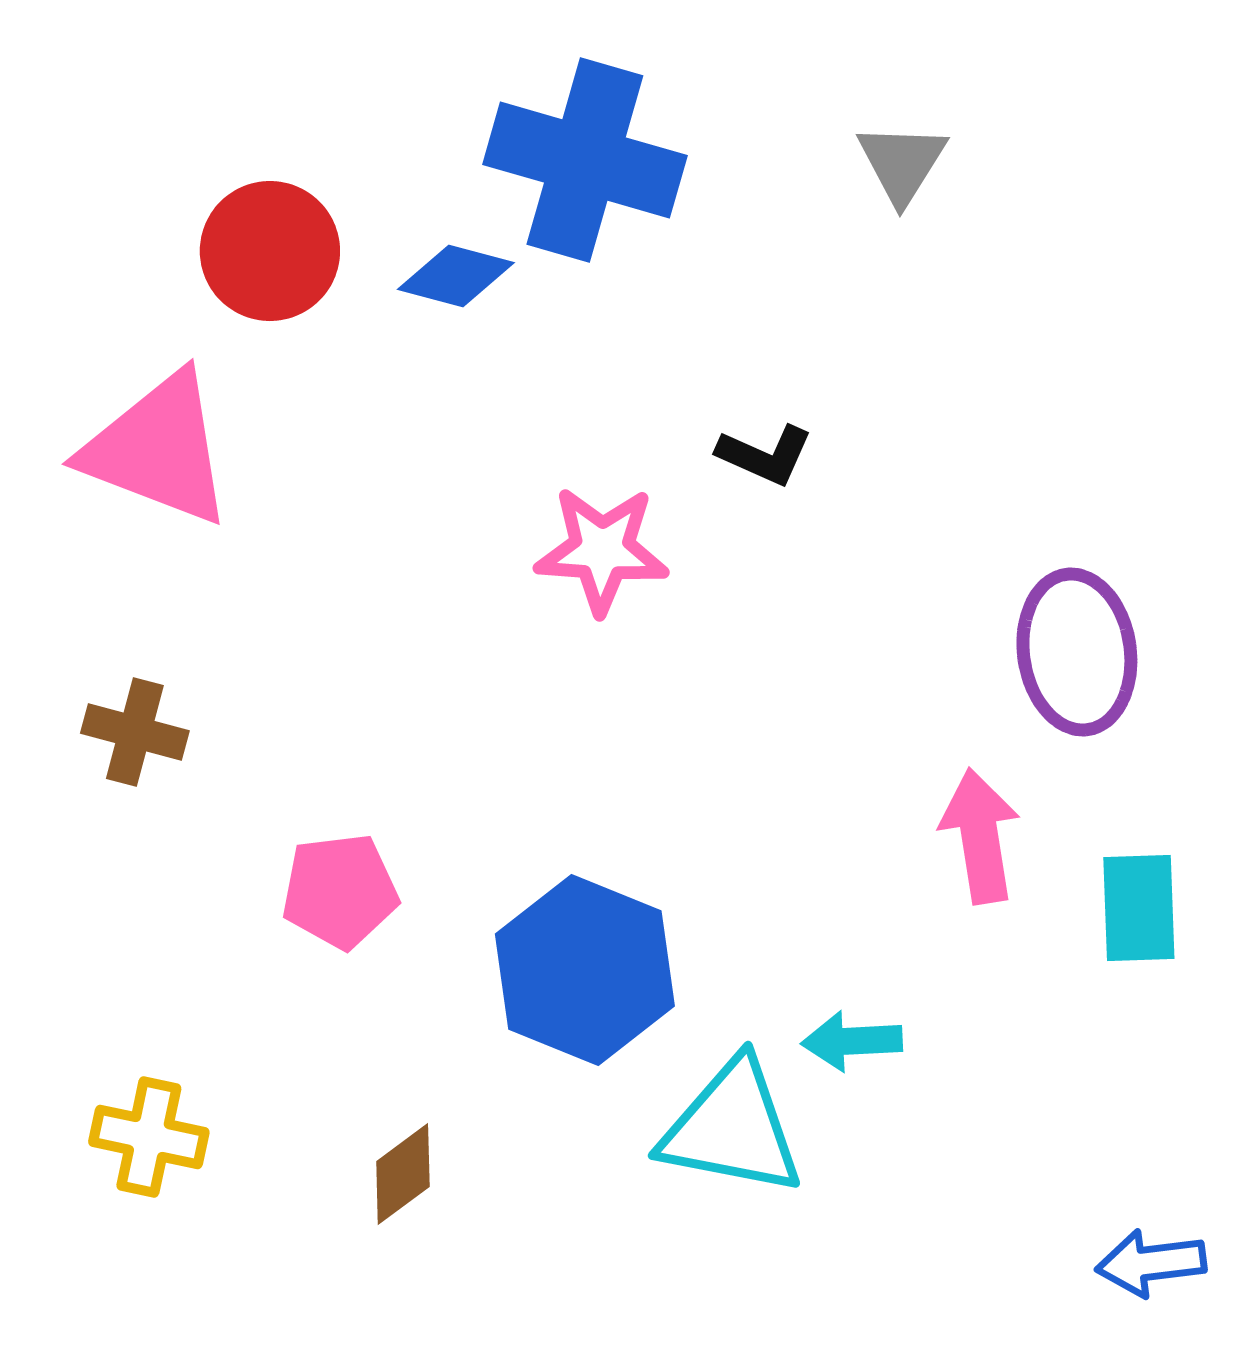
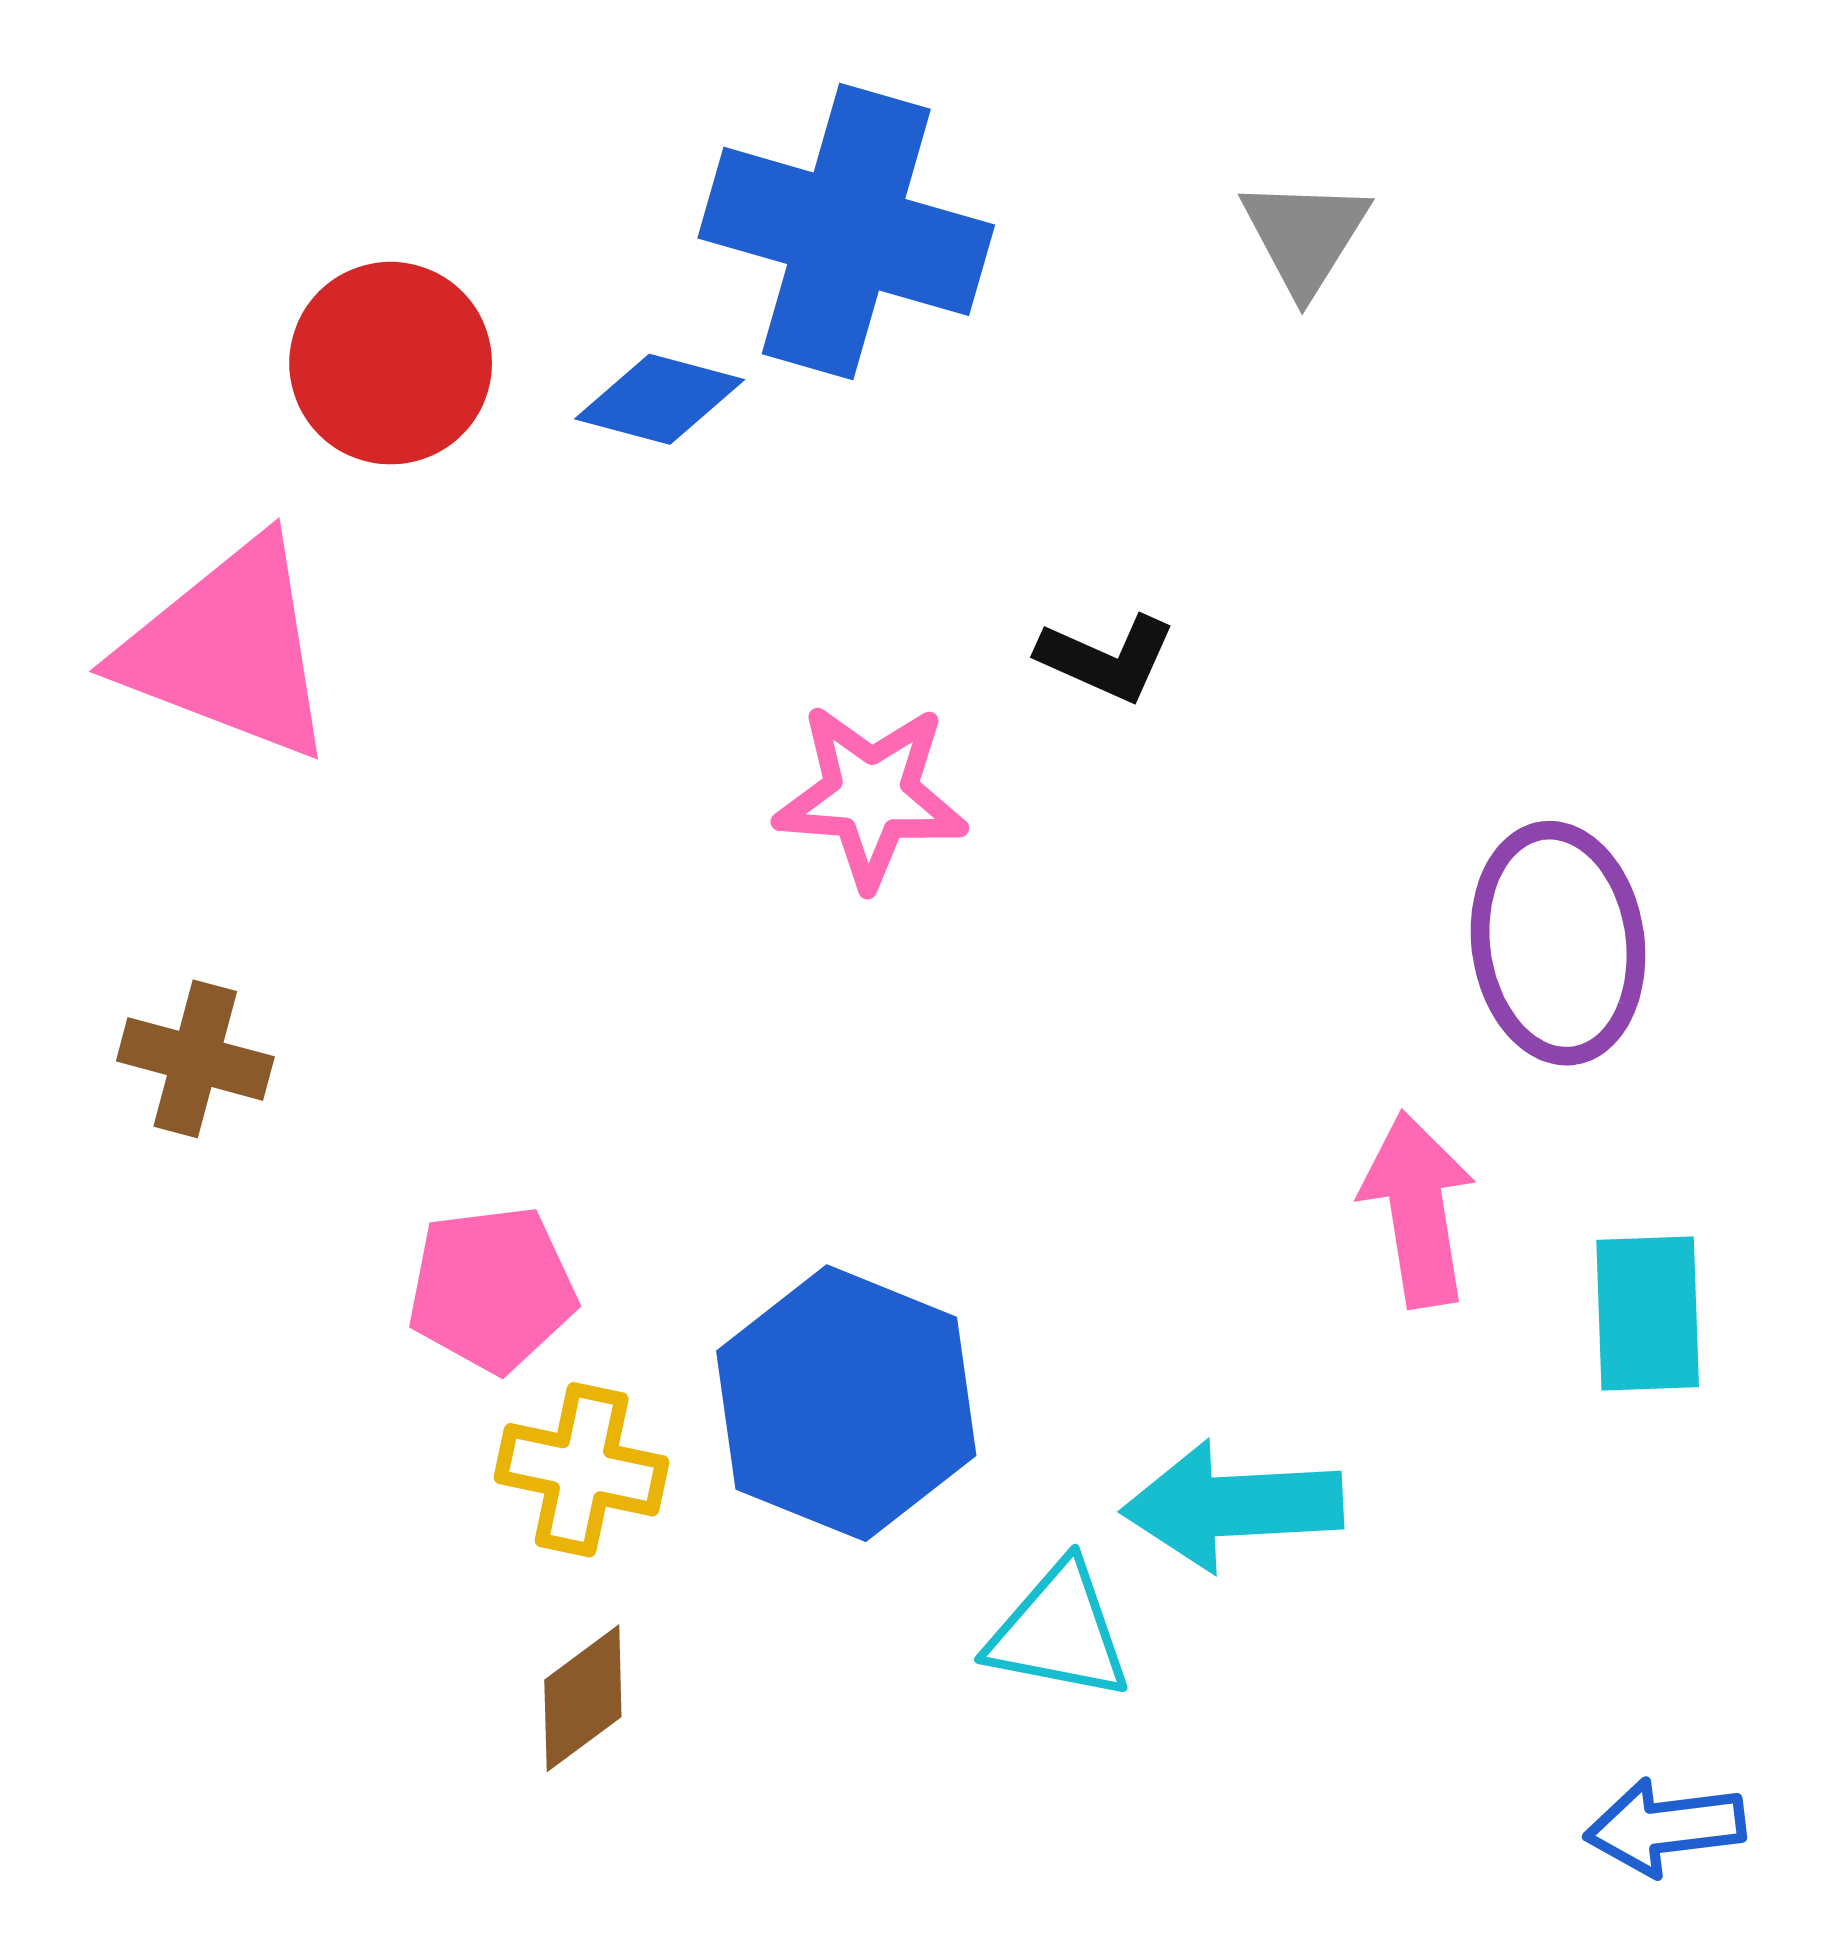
cyan arrow: (852, 1041) -> (1233, 1506), size x1.5
cyan triangle: (732, 1128) -> (1059, 1632), size x0.7
yellow cross: (149, 1137) -> (582, 1470), moved

